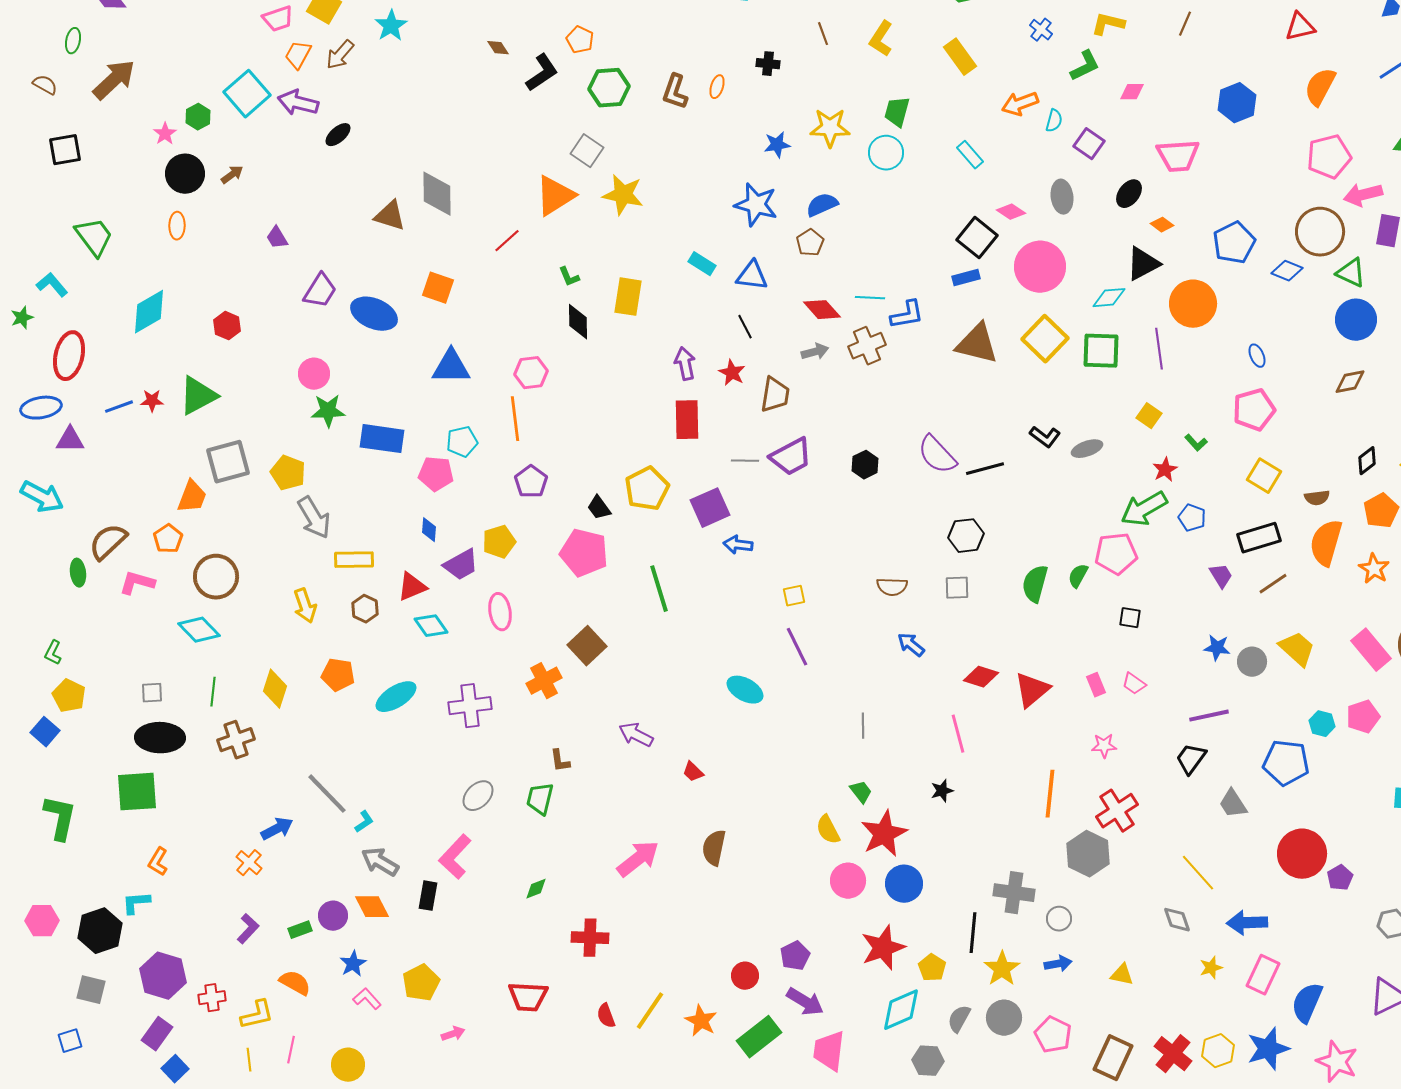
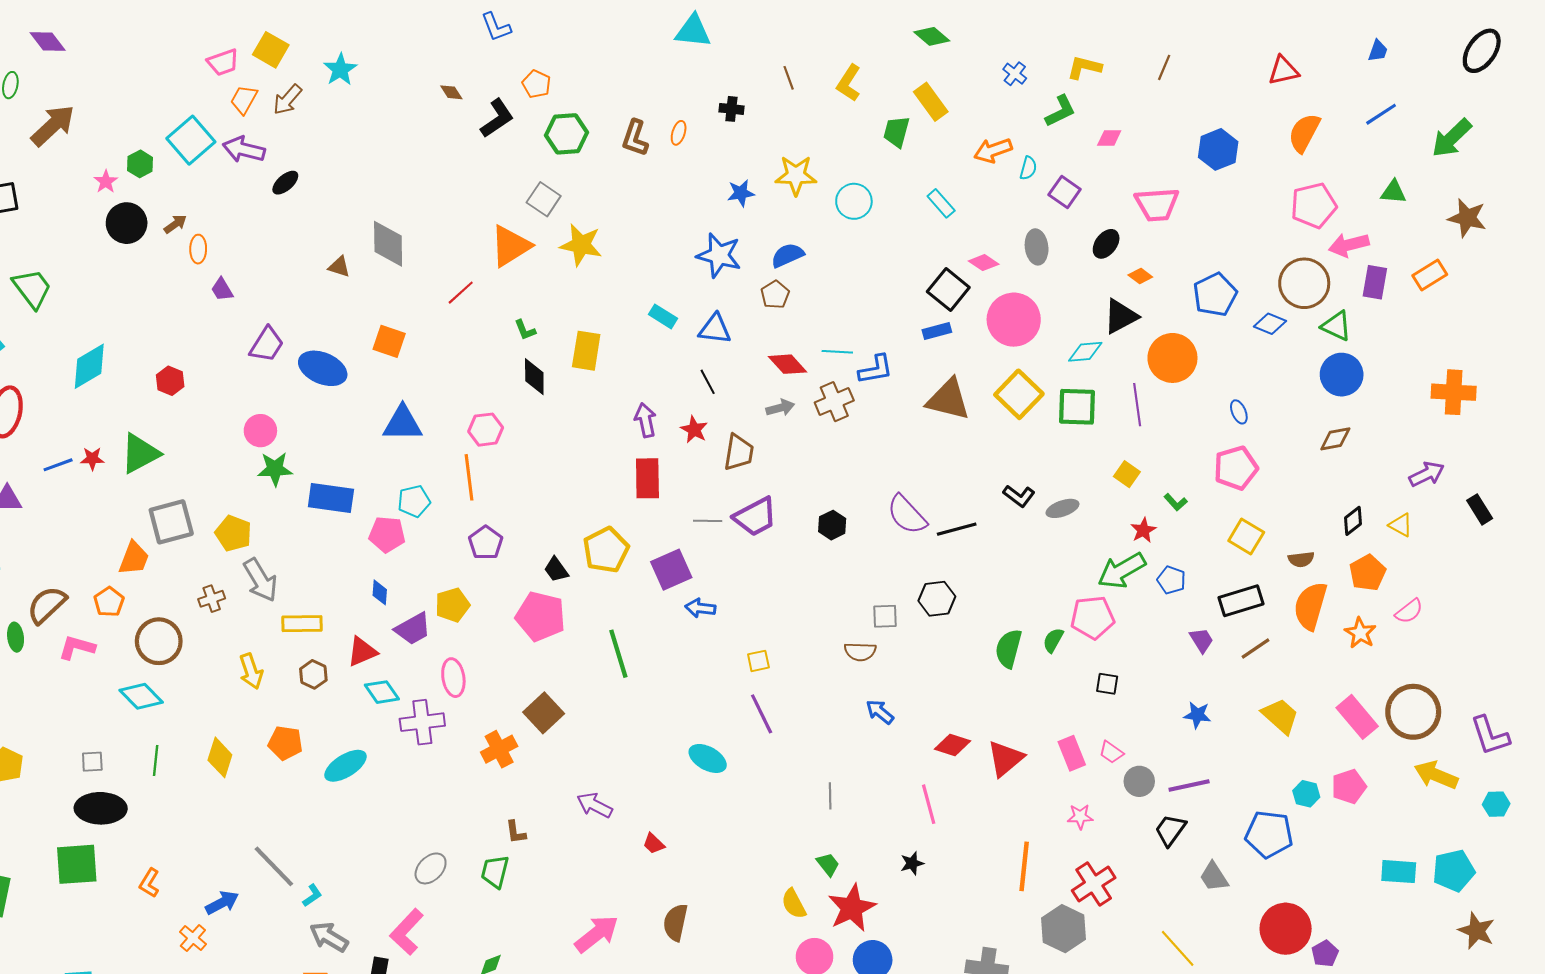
green trapezoid: (897, 112) -> (896, 132), moved
brown triangle: (390, 216) -> (339, 267), size x0.7
orange ellipse: (177, 226) -> (198, 249), moved
gray square: (957, 588) -> (885, 616), moved
gray circle: (1252, 662) -> (1139, 781), moved
pink rectangle: (1096, 685) -> (1072, 753), size x1.4
purple cross: (470, 706) -> (422, 722), moved
brown cross: (236, 740) -> (212, 599), moved, size x0.7
orange L-shape: (158, 862) -> (149, 883), moved

